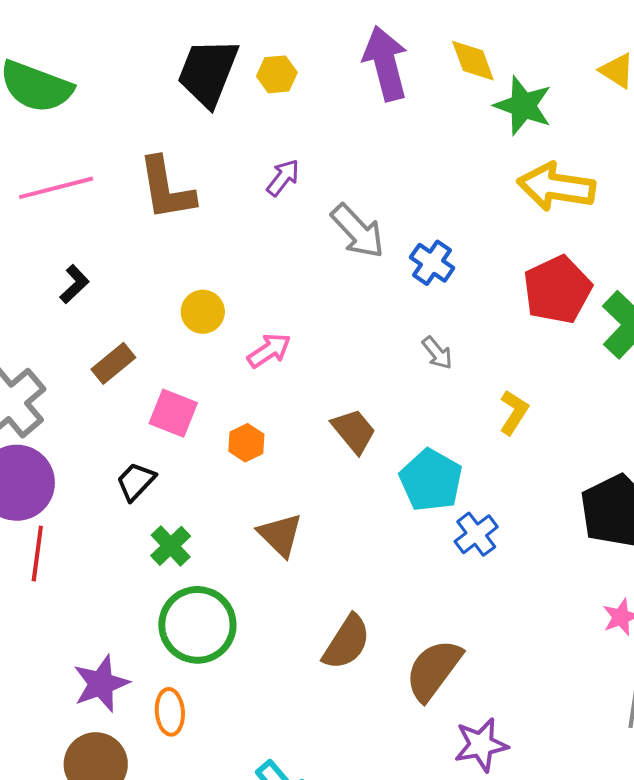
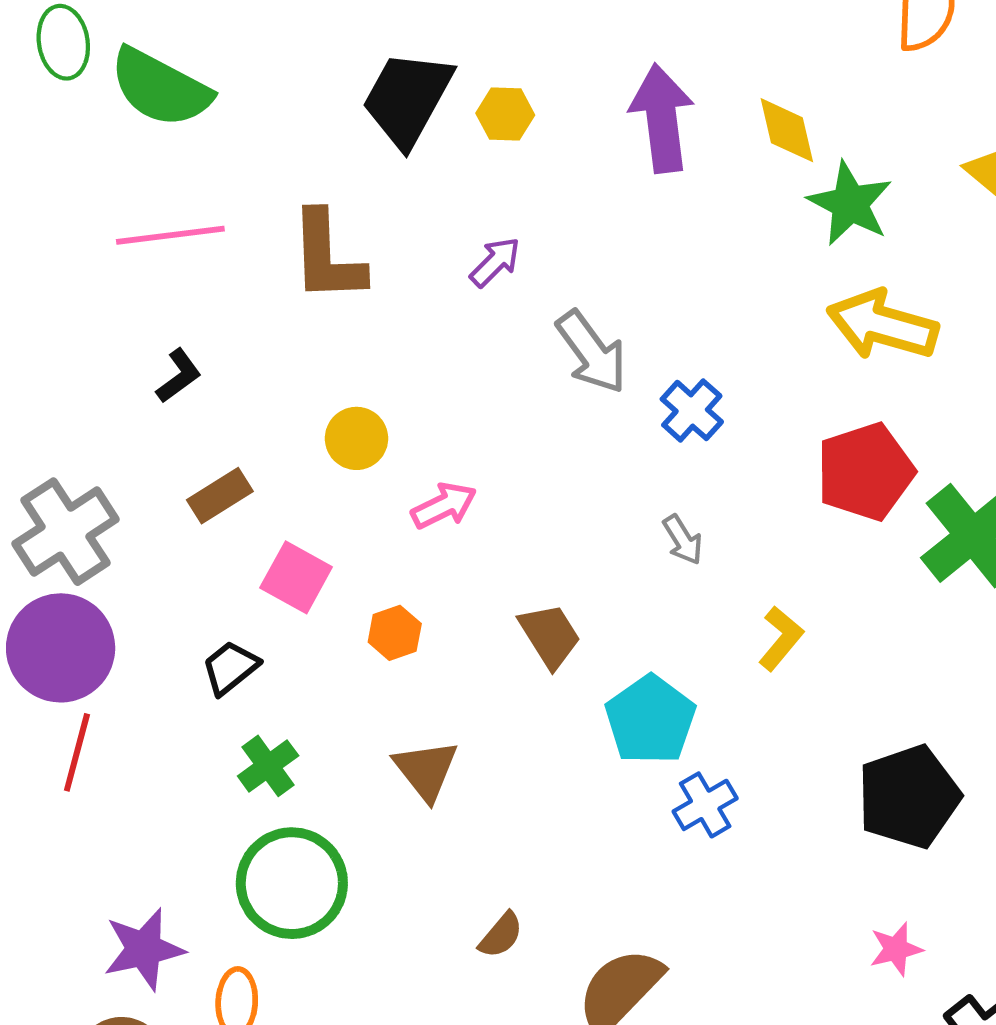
brown semicircle: (347, 642) -> (501, 935), size x0.6

